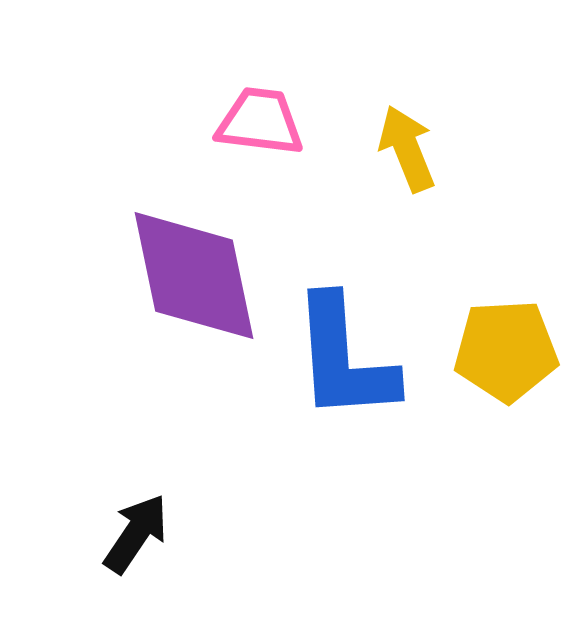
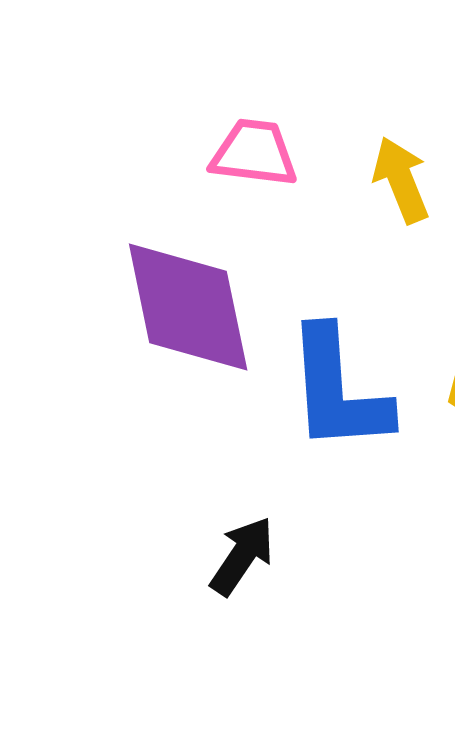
black arrow: (136, 534) -> (242, 556), moved

